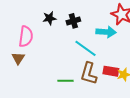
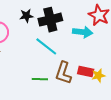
black cross: (73, 21) -> (50, 20), size x1.6
cyan line: (86, 48) -> (46, 46), moved

